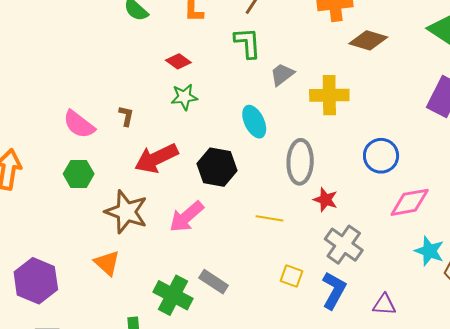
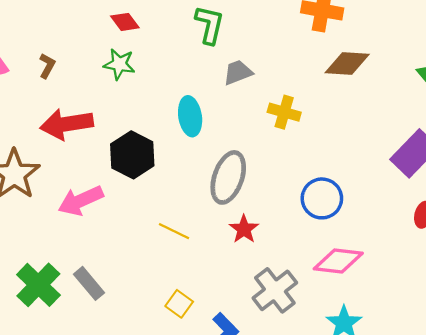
brown diamond: (368, 40) -> (347, 63), turned -30
yellow cross: (329, 95) -> (284, 112), size x0.7
gray cross: (344, 245) -> (275, 290), moved

